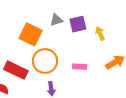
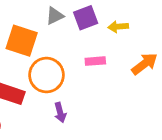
yellow arrow: (100, 34) -> (118, 27), turned -64
pink rectangle: (80, 67) -> (95, 61), moved

